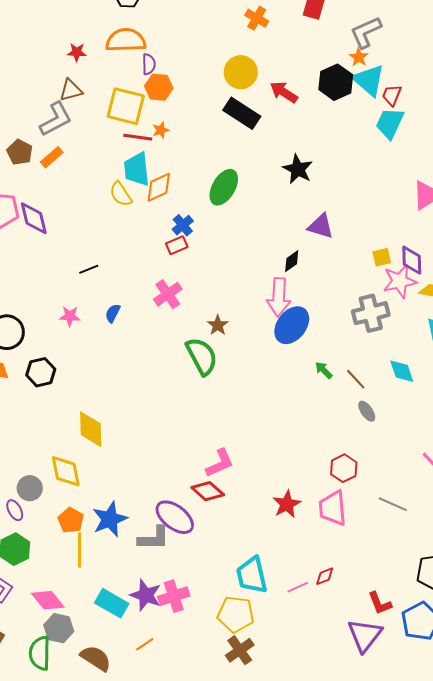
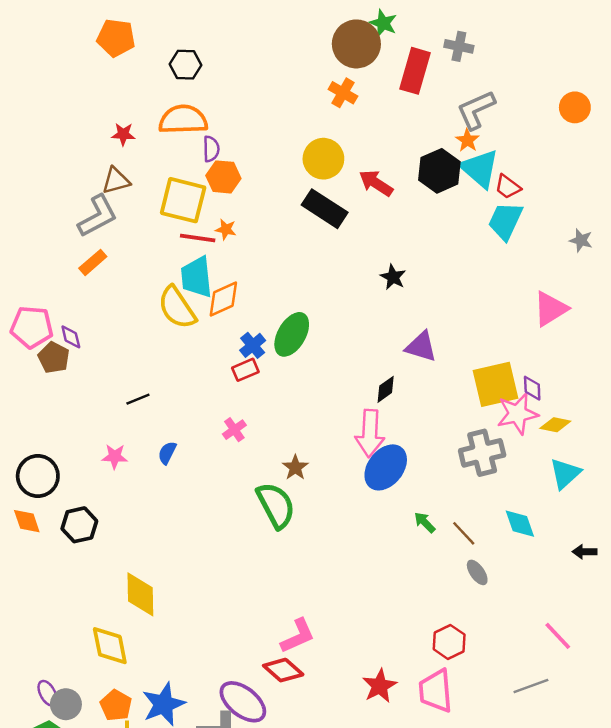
red trapezoid: (392, 95) -> (508, 187), turned -75
orange star: (161, 130) -> (226, 229), turned 30
brown pentagon: (20, 152) -> (54, 358), moved
black star: (298, 169) -> (393, 277), size x0.7
green ellipse: (224, 187) -> (292, 334), moved
yellow semicircle: (121, 194) -> (177, 308), size x1.4
purple diamond: (34, 218) -> (71, 337), size x0.6
yellow square: (382, 257) -> (496, 384), size x2.0
purple diamond: (412, 260) -> (532, 388), size x0.7
pink cross: (168, 294) -> (234, 430), size x0.7
gray circle: (30, 488) -> (66, 704), moved
gray line: (393, 504) -> (531, 686), moved, turned -44

